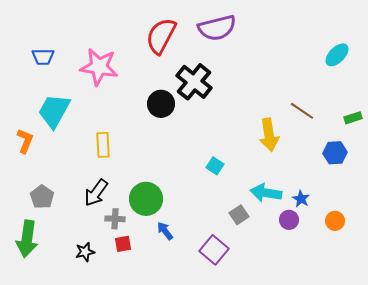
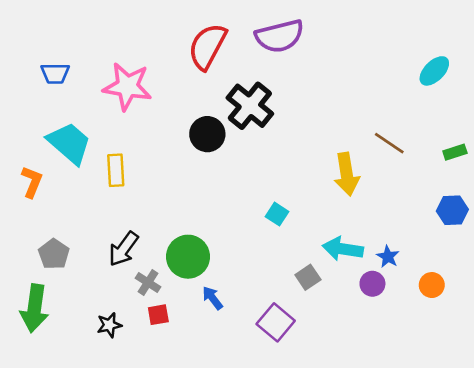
cyan trapezoid: (54, 111) -> (69, 143), turned 102
yellow rectangle: (103, 145) -> (116, 170), moved
blue hexagon: (335, 153) -> (452, 210), moved
gray cross: (115, 219) -> (148, 282), turned 30

